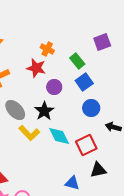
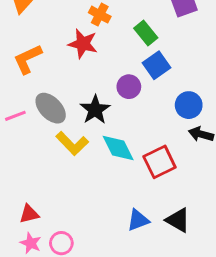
purple circle: (54, 87) -> (129, 87), moved
blue circle: (91, 108) -> (189, 105), moved
black triangle: (98, 170) -> (178, 220), moved, turned 42
blue triangle: (72, 183) -> (138, 220), turned -35

